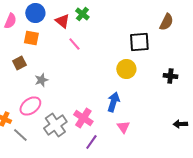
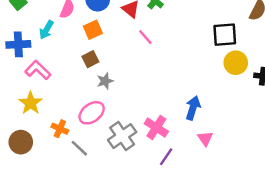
orange square: (31, 38) -> (93, 30), turned -35
brown square: (19, 63) -> (90, 59), moved
yellow circle: (126, 69) -> (236, 63), moved

